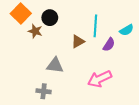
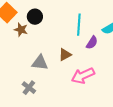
brown triangle: (78, 41) -> (65, 55), moved
gray cross: (44, 91) -> (29, 88), turned 32

